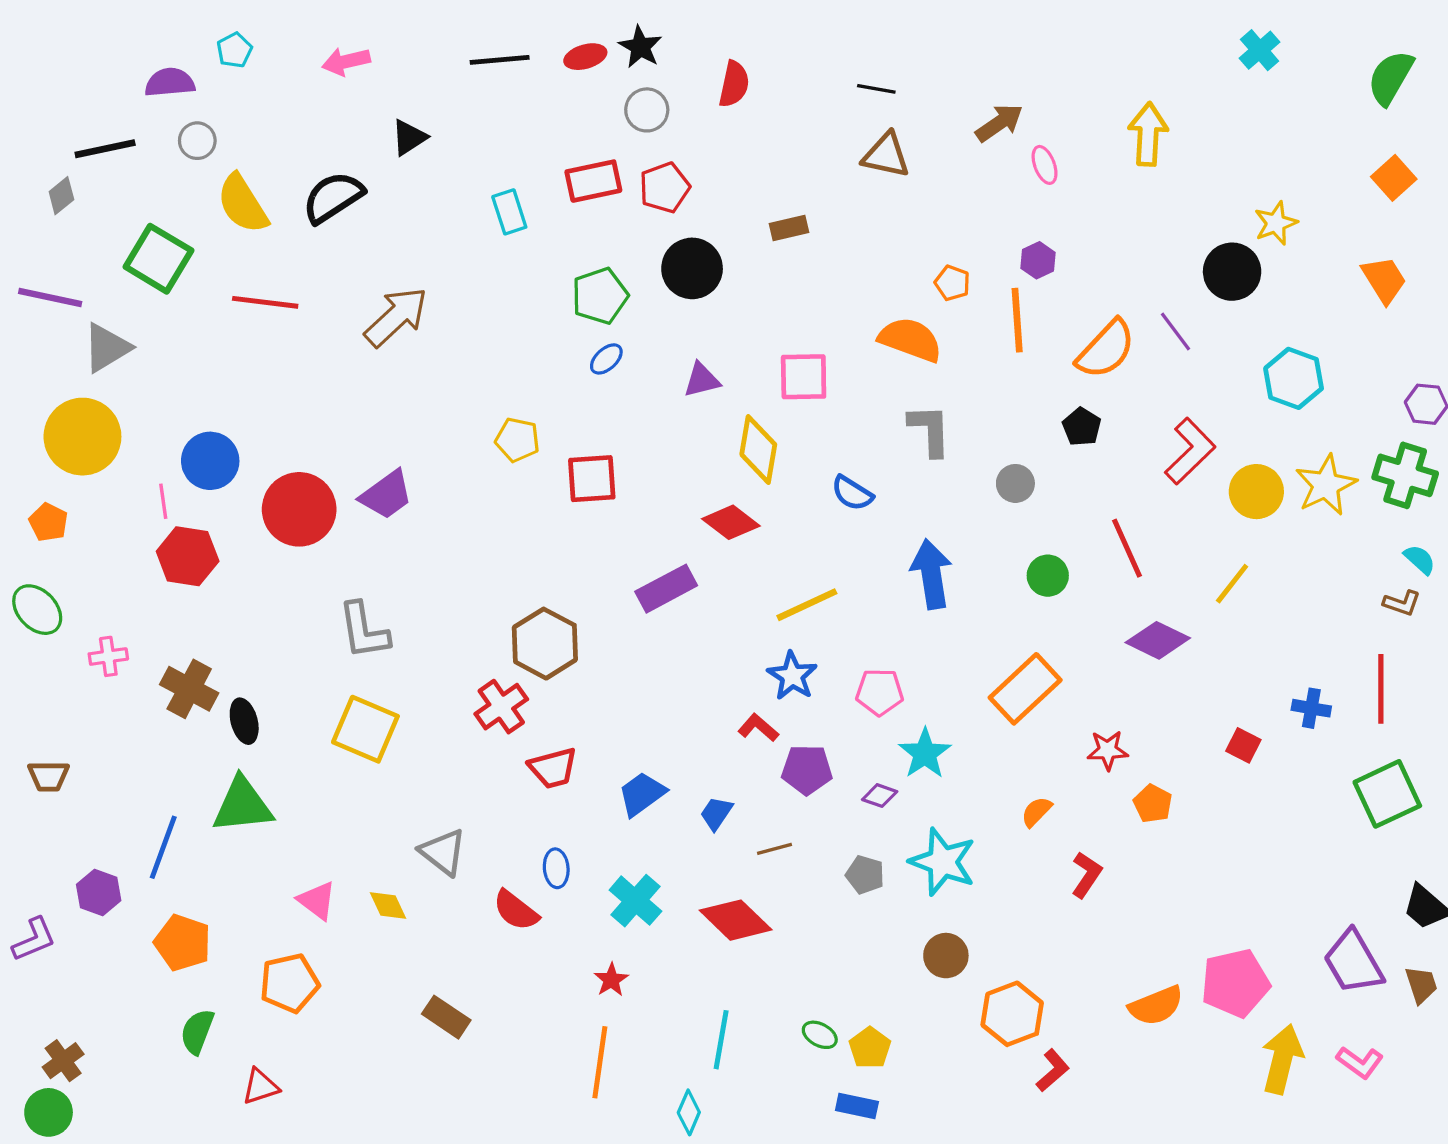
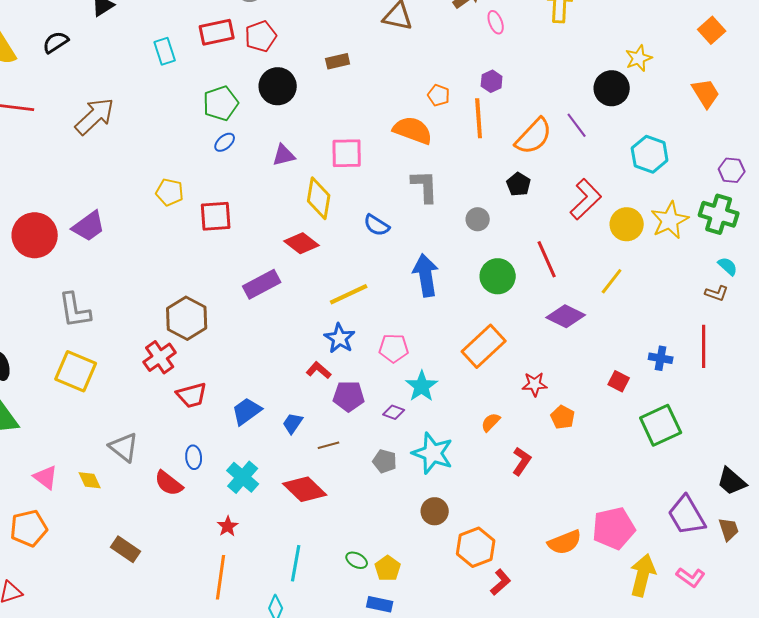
black semicircle: (333, 197) -> (56, 42), size x0.7
green circle: (1048, 576) -> (498, 276), size x1.4
green square: (1387, 794) -> (661, 425), moved

